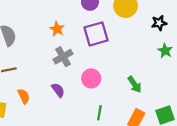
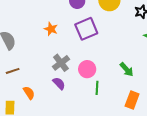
gray cross: (63, 57) -> (61, 63), moved
green line: (99, 113) -> (97, 88), moved

